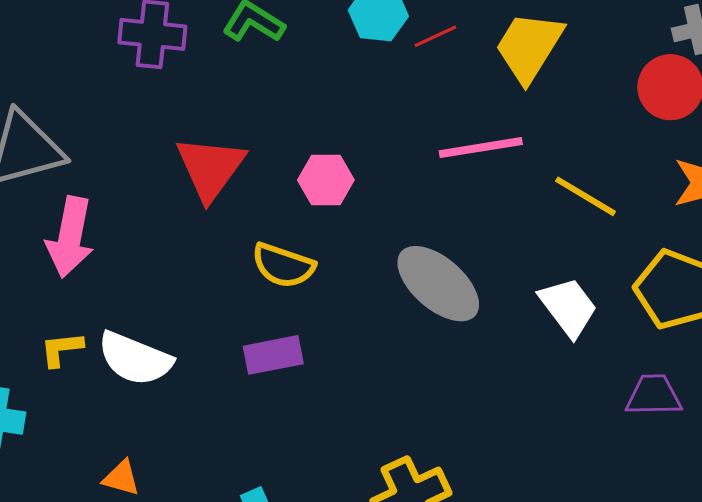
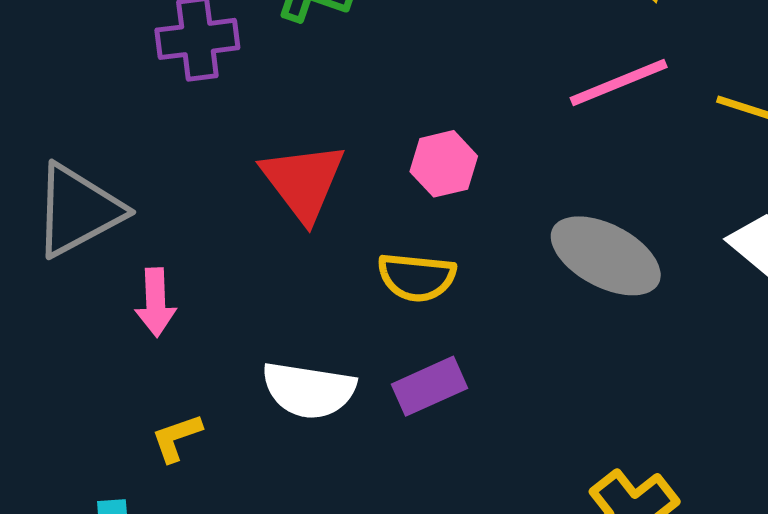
pink arrow: (70, 237) -> (156, 302), size x0.7
white semicircle: (135, 359) -> (309, 390), moved

